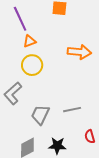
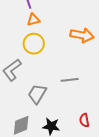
gray line: (72, 110) -> (70, 80), moved

